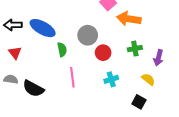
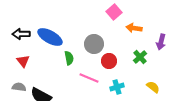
orange arrow: (129, 19) -> (134, 28), size x0.7
green cross: (135, 49) -> (140, 57), turned -32
purple arrow: (158, 58) -> (161, 42), moved
pink line: (72, 77) -> (89, 78), moved, turned -60

